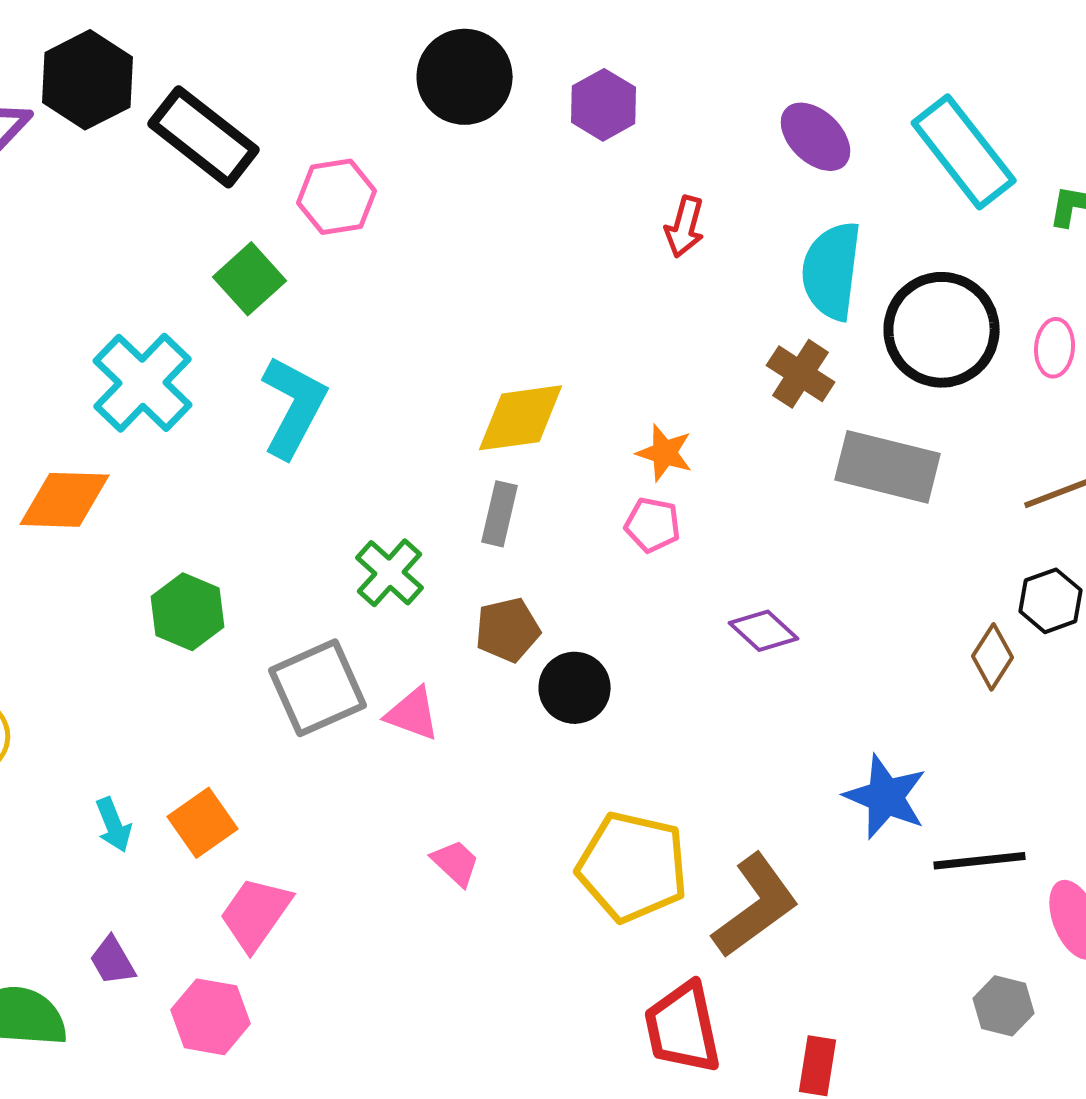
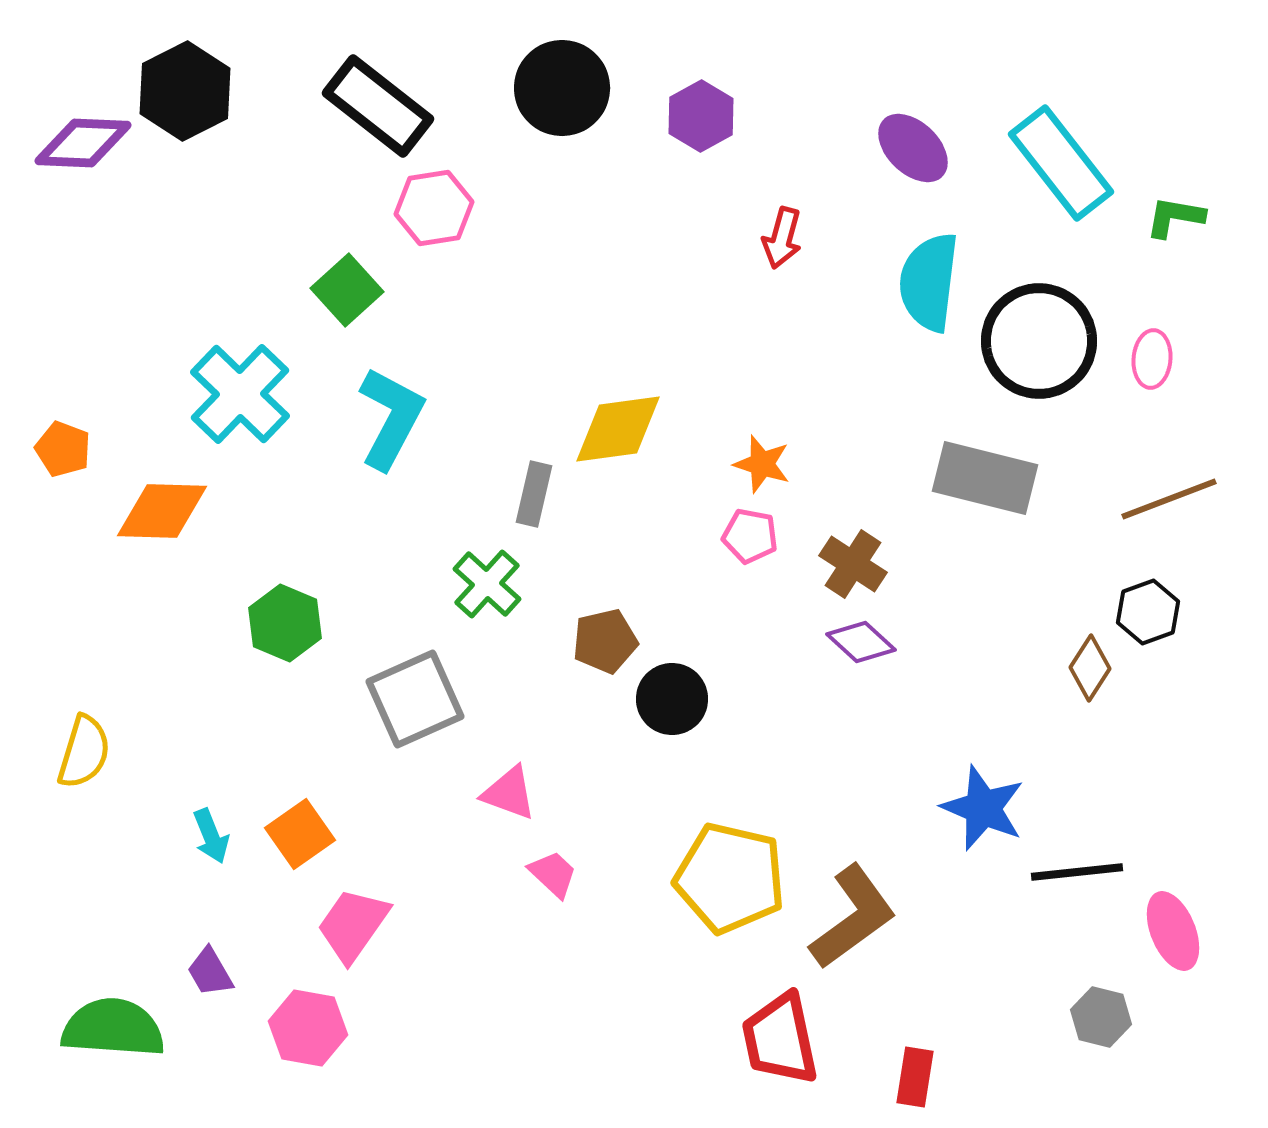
black rectangle: (204, 137) -> (378, 106), moved
brown cross: (801, 374) -> (853, 564), moved
gray rectangle: (500, 514) -> (534, 494), moved
pink triangle: (413, 714) -> (509, 793), moved

